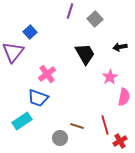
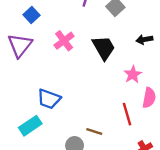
blue square: (30, 32) -> (31, 15), moved
pink cross: (47, 74) -> (64, 41), moved
red line: (105, 125) -> (127, 114), moved

